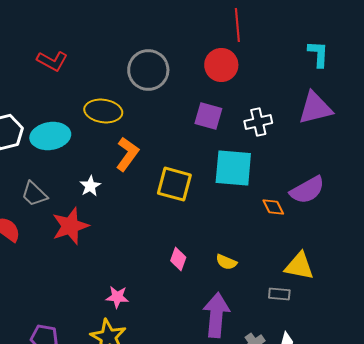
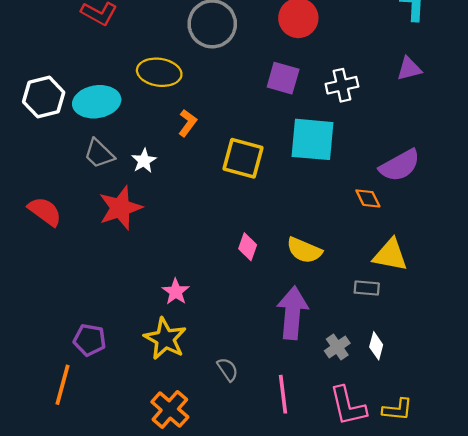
purple triangle: (315, 108) -> (409, 69), size x0.6
orange L-shape: (127, 154) -> (187, 123), size x0.7
gray trapezoid: (34, 194) -> (99, 154), moved
orange diamond: (273, 207) -> (368, 198), moved
yellow semicircle: (226, 262) -> (304, 250), size x1.4
pink star: (117, 297) -> (176, 292), turned 30

